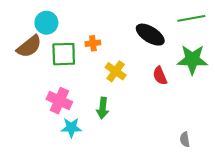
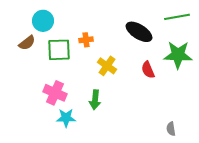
brown semicircle: (29, 46) -> (27, 43), size x0.7

